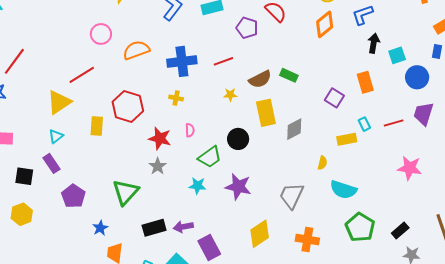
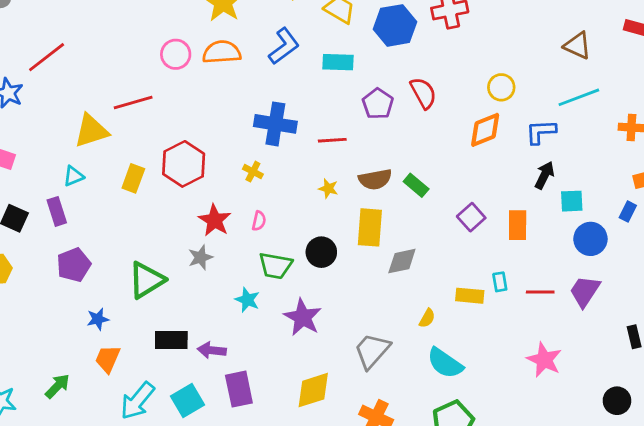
orange semicircle: (136, 50) -> (222, 52), moved
purple square: (334, 98) -> (471, 217), moved
green trapezoid: (210, 157) -> (275, 266), turned 30

